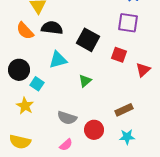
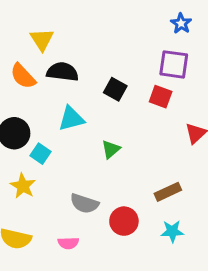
black square: (88, 40) -> (115, 89), size x0.7
red square: (119, 55) -> (161, 97), moved
pink semicircle: (66, 145) -> (68, 243), moved, turned 40

